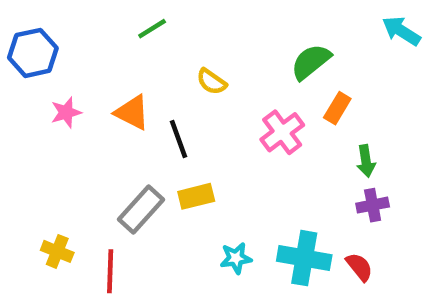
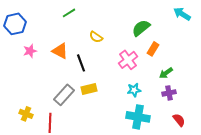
green arrow: (366, 161) -> (166, 73), turned 64
cyan star: (236, 258) -> (134, 90), moved
red semicircle: (359, 267) -> (179, 120), moved

